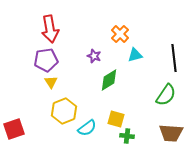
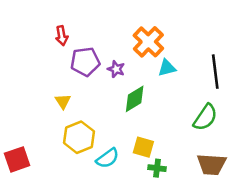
red arrow: (50, 29) -> (62, 36), size x0.6
orange cross: (120, 34) -> (148, 42), size x1.4
purple pentagon: (46, 60) -> (85, 62), moved

